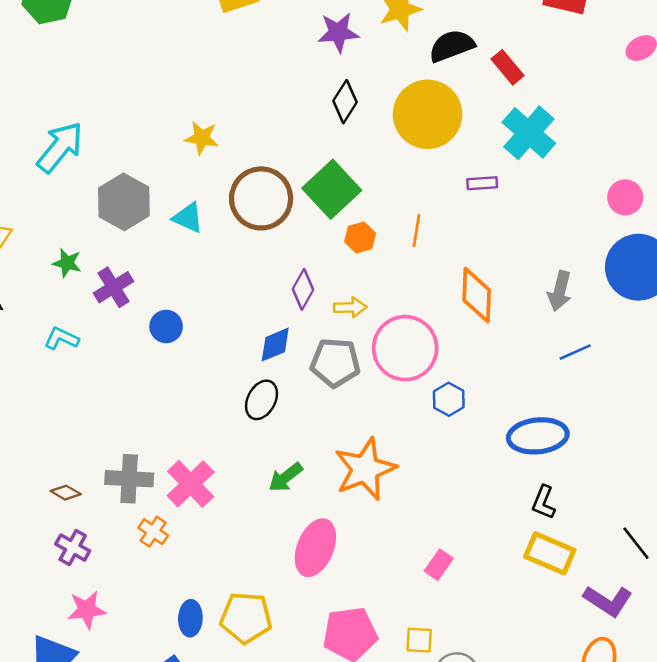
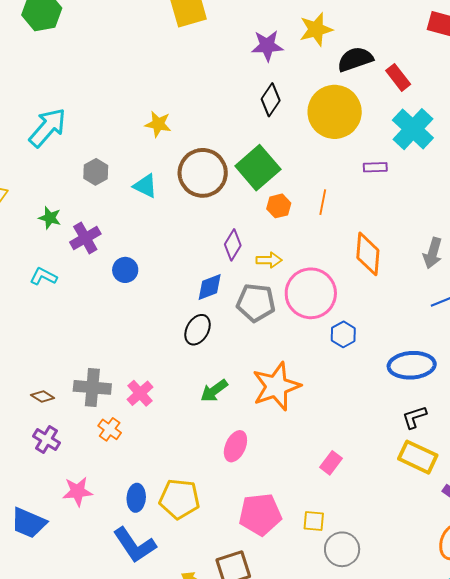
gray hexagon: (124, 202) -> (96, 172), size x0.6
pink cross: (191, 484) -> (140, 393), size x0.7
black L-shape: (544, 502) -> (414, 417), turned 48
pink ellipse: (315, 548) -> (235, 446), size x0.7
pink star: (87, 610) -> (78, 491), moved

